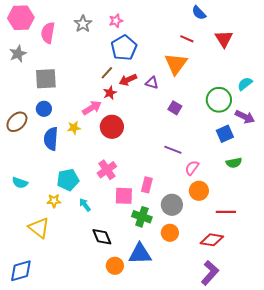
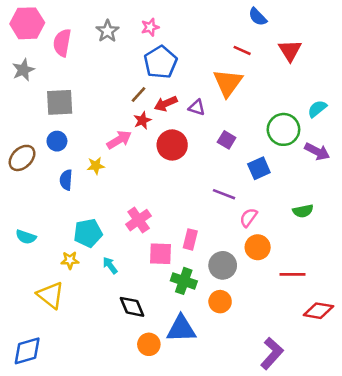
red circle: (112, 127) -> (172, 145), moved
blue square: (225, 134) -> (259, 168), moved
blue semicircle: (51, 139) -> (66, 180), size x0.7
red diamond: (212, 240) -> (318, 311), moved

